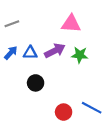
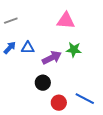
purple arrow: (55, 51) -> (52, 58), moved
black circle: (36, 83) -> (43, 83), moved

